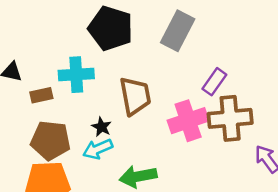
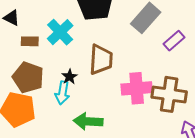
cyan cross: (76, 75) -> (60, 32), turned 36
purple rectangle: (214, 82) -> (174, 41), moved
cyan arrow: (98, 149) -> (62, 93), turned -70

